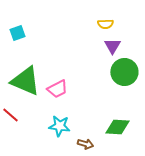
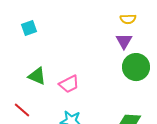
yellow semicircle: (105, 24) -> (128, 19), moved
green triangle: (25, 81) -> (37, 76), size x0.6

